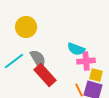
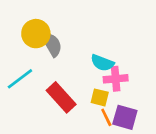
gray semicircle: (38, 59) -> (52, 44), moved
yellow square: (96, 75) -> (100, 97), moved

